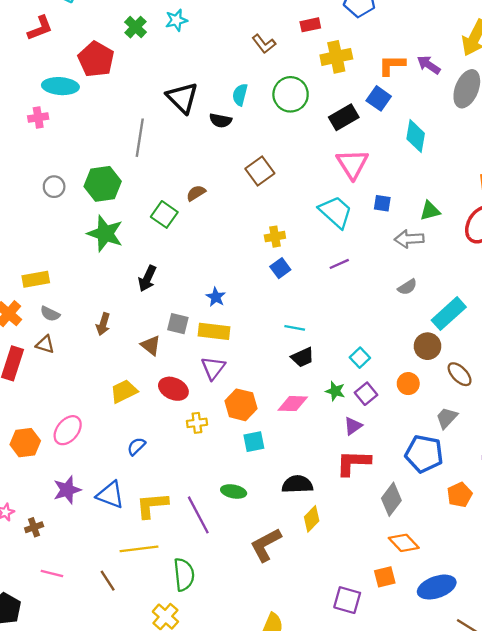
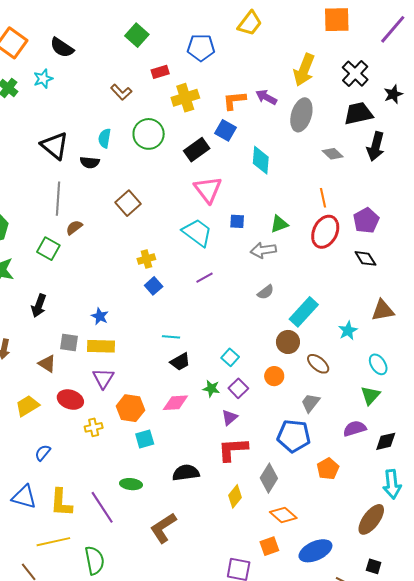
gray line: (140, 138) -> (58, 199), moved
yellow L-shape: (152, 505) -> (61, 503), turned -76
yellow diamond: (312, 519) -> (235, 496), moved

